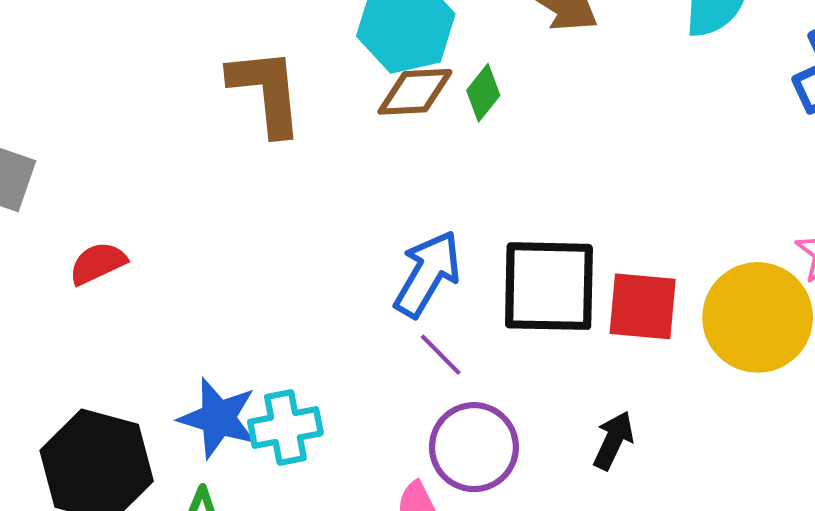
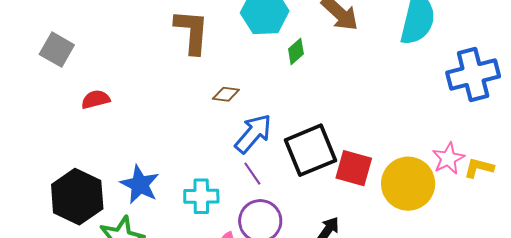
brown diamond: (415, 92) -> (226, 94), moved, size x0.7
black square: (549, 286) -> (311, 150), turned -34
cyan cross: (285, 427) -> (201, 196), moved

